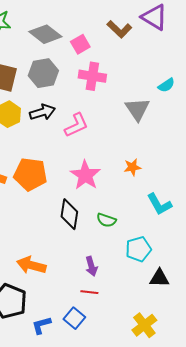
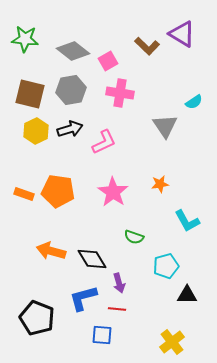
black diamond: (69, 214) -> (92, 259), moved, turned -40
orange arrow: (31, 265) -> (51, 251), moved
blue square: (74, 318) -> (102, 335), turned -35
blue L-shape: (41, 325) -> (83, 298), moved, size x1.4

